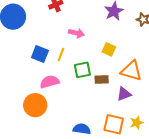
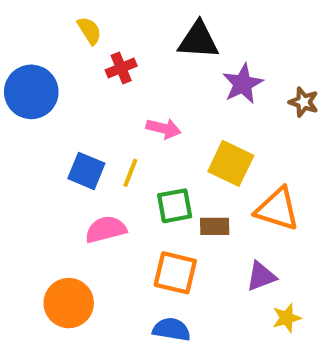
yellow square: (109, 49) -> (231, 163), size x1.5
purple triangle: (124, 94) -> (261, 276), moved
orange circle: (35, 105) -> (69, 303), moved
orange square: (114, 124) -> (175, 273), moved

